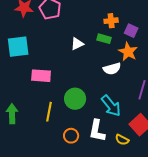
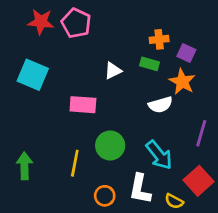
cyan square: (18, 47) -> (33, 75), turned 30
pink rectangle: (41, 76) -> (83, 105), moved

